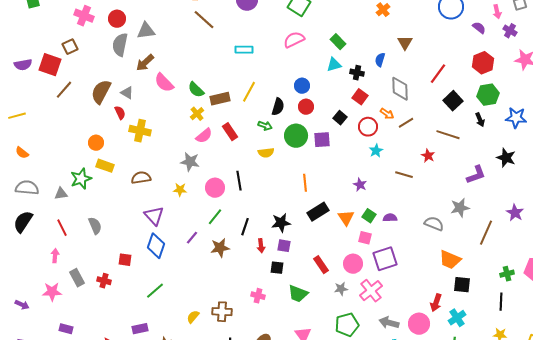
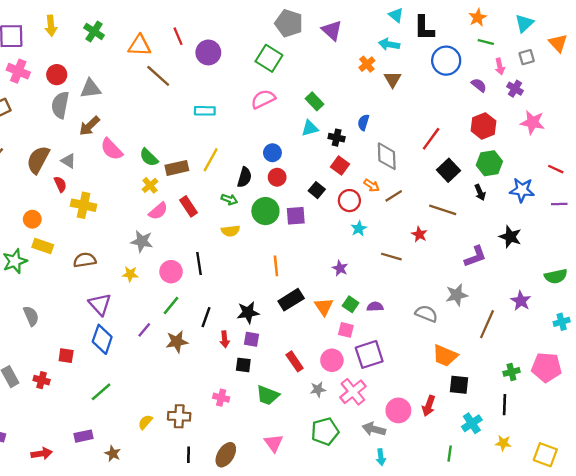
brown triangle: (405, 43) -> (393, 79), moved
cyan cross: (457, 318) -> (472, 423), moved
pink circle: (419, 324) -> (398, 410), moved

